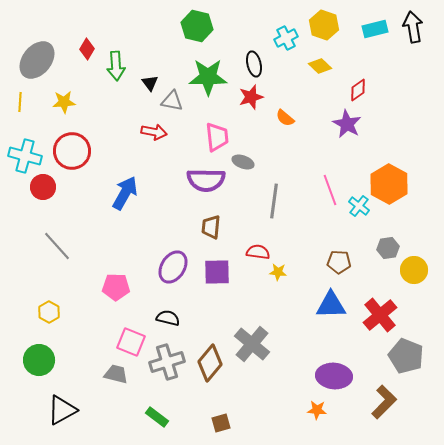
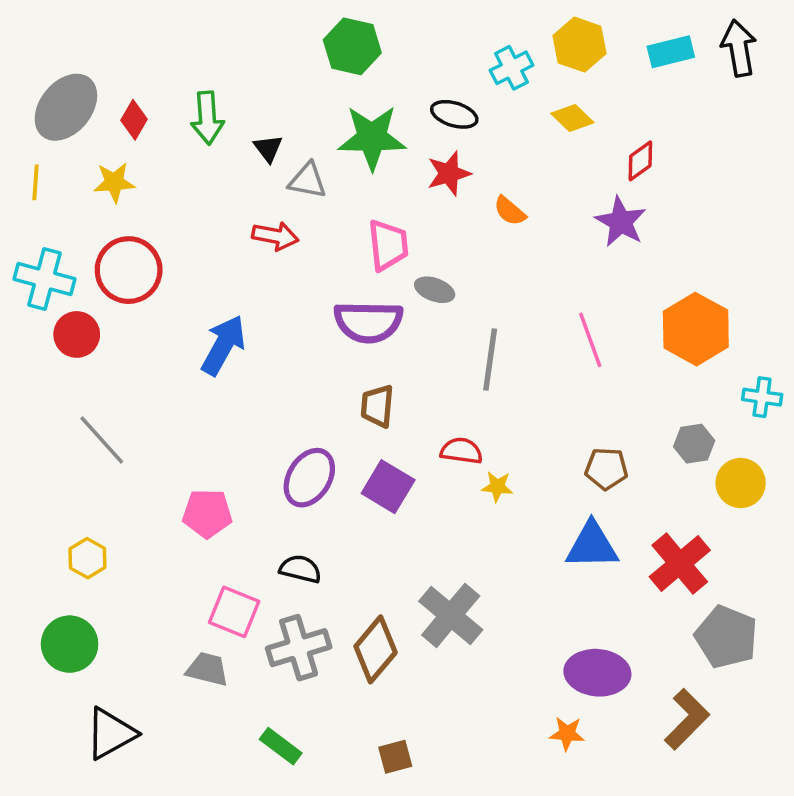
red diamond: (87, 49) -> (134, 120), moved
black ellipse: (254, 64) -> (454, 114), turned -60
cyan cross: (359, 206) -> (762, 397), moved, turned -30
purple square: (217, 272) -> (388, 487), turned 32

